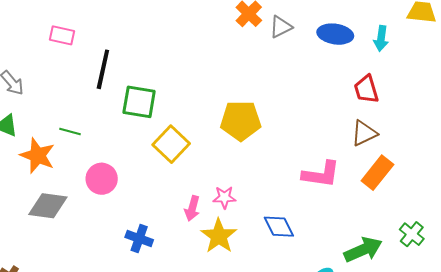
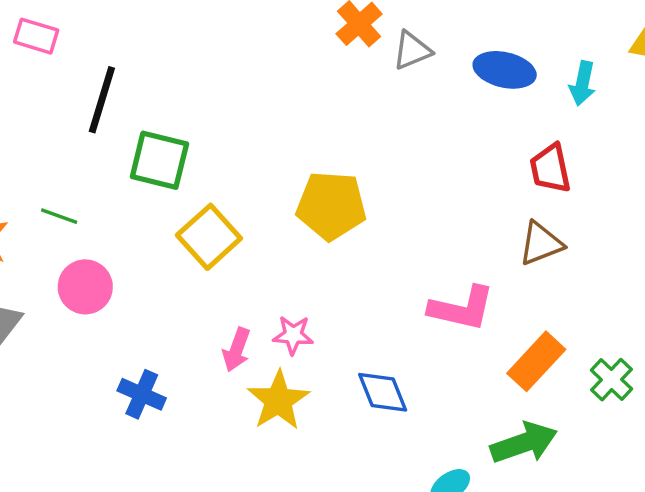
green line: (70, 132) -> (59, 216), moved
orange rectangle: (377, 173) -> (536, 361), moved
green cross: (412, 234) -> (611, 380), moved

